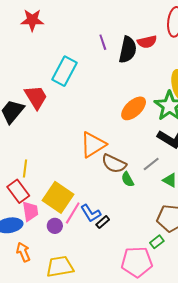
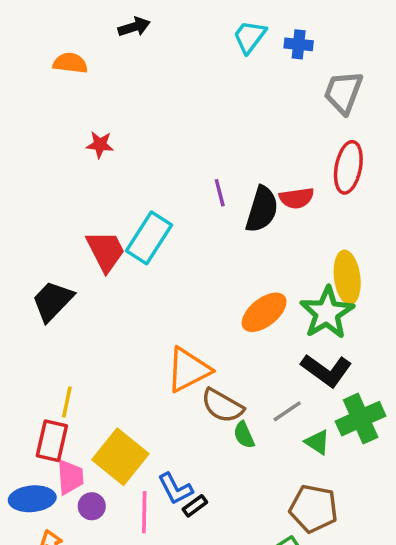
red star: (32, 20) -> (100, 145), size x0.7
red trapezoid: (36, 97) -> (106, 251), moved
red rectangle: (18, 191) -> (52, 441), turned 45
pink line: (73, 213) -> (144, 512), moved, turned -35
purple circle: (55, 226) -> (92, 506), moved

